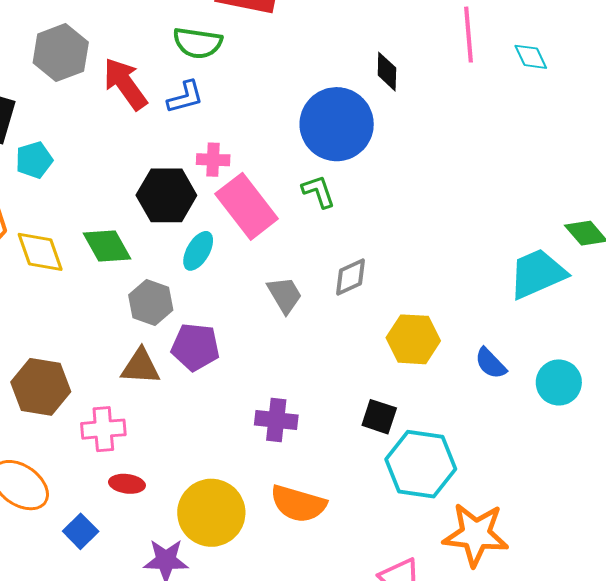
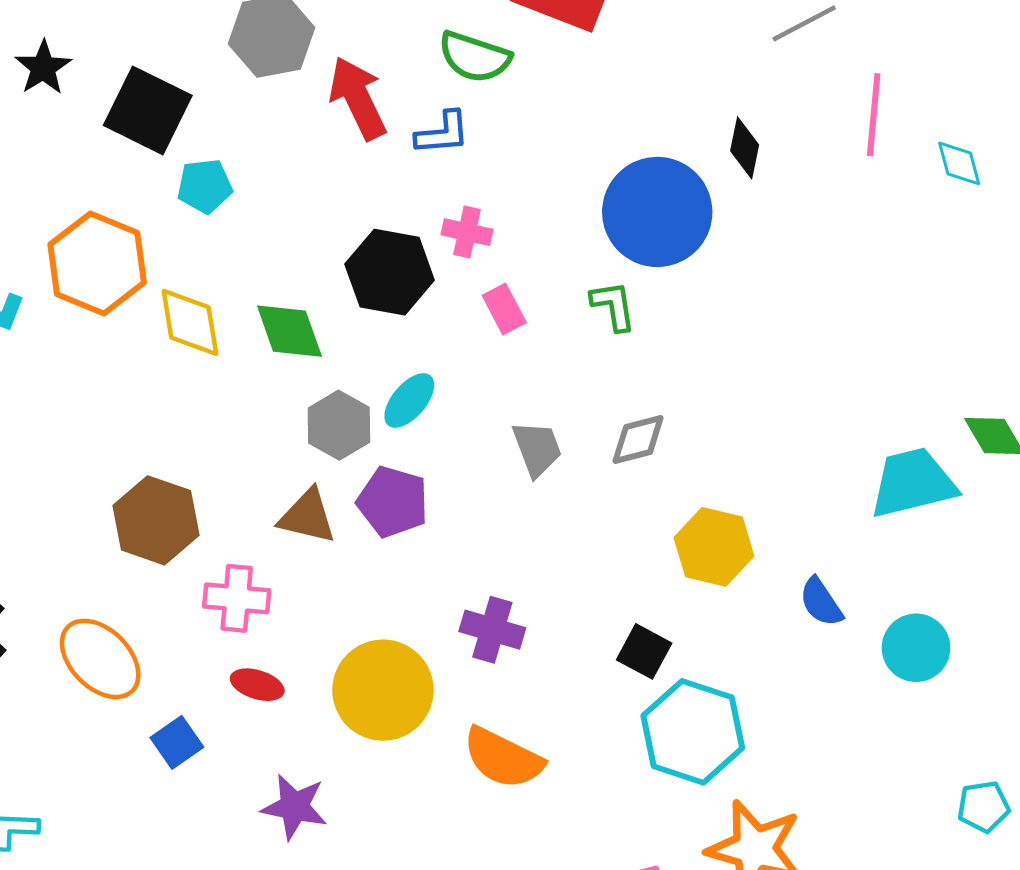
pink rectangle: (247, 206) -> (504, 309), size x0.5
cyan ellipse: (198, 251) -> (409, 400), moved
yellow circle: (211, 513) -> (383, 690), moved

